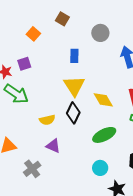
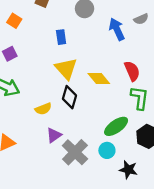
green ellipse: (104, 135) -> (116, 126), moved
purple triangle: (53, 146) -> (54, 135), turned -49
gray cross: (32, 169) -> (75, 152), moved, size x1.4

